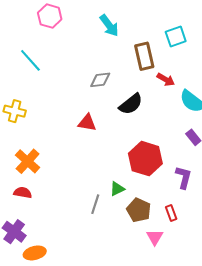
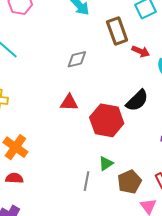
black semicircle: (131, 104) -> (137, 100), moved
red hexagon: (145, 159) -> (107, 120), moved
brown pentagon: (139, 210) -> (130, 182), turned 30

